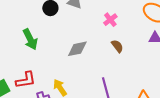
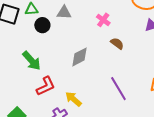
red L-shape: (26, 80) -> (46, 86), moved

